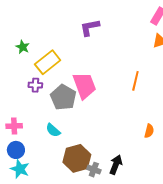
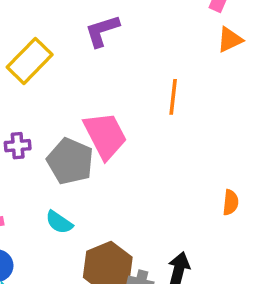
yellow rectangle: (48, 62) -> (30, 61), moved
orange line: (135, 81) -> (173, 97), moved

